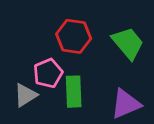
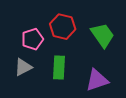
pink pentagon: (48, 73) -> (32, 39), moved

